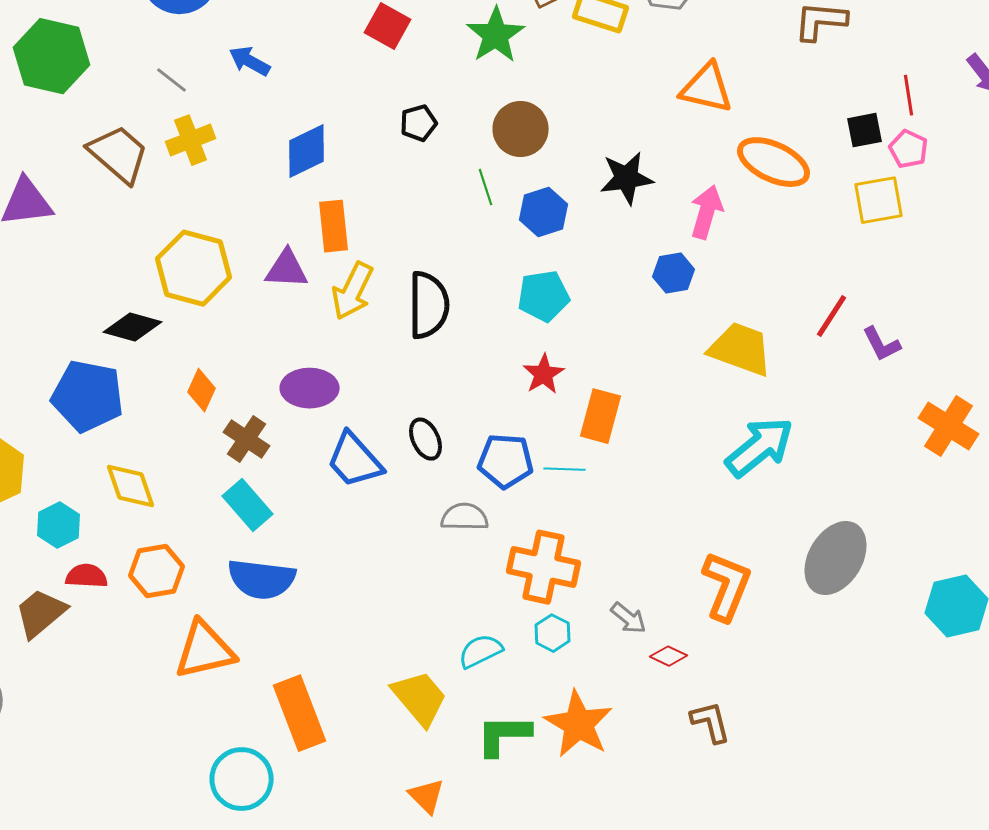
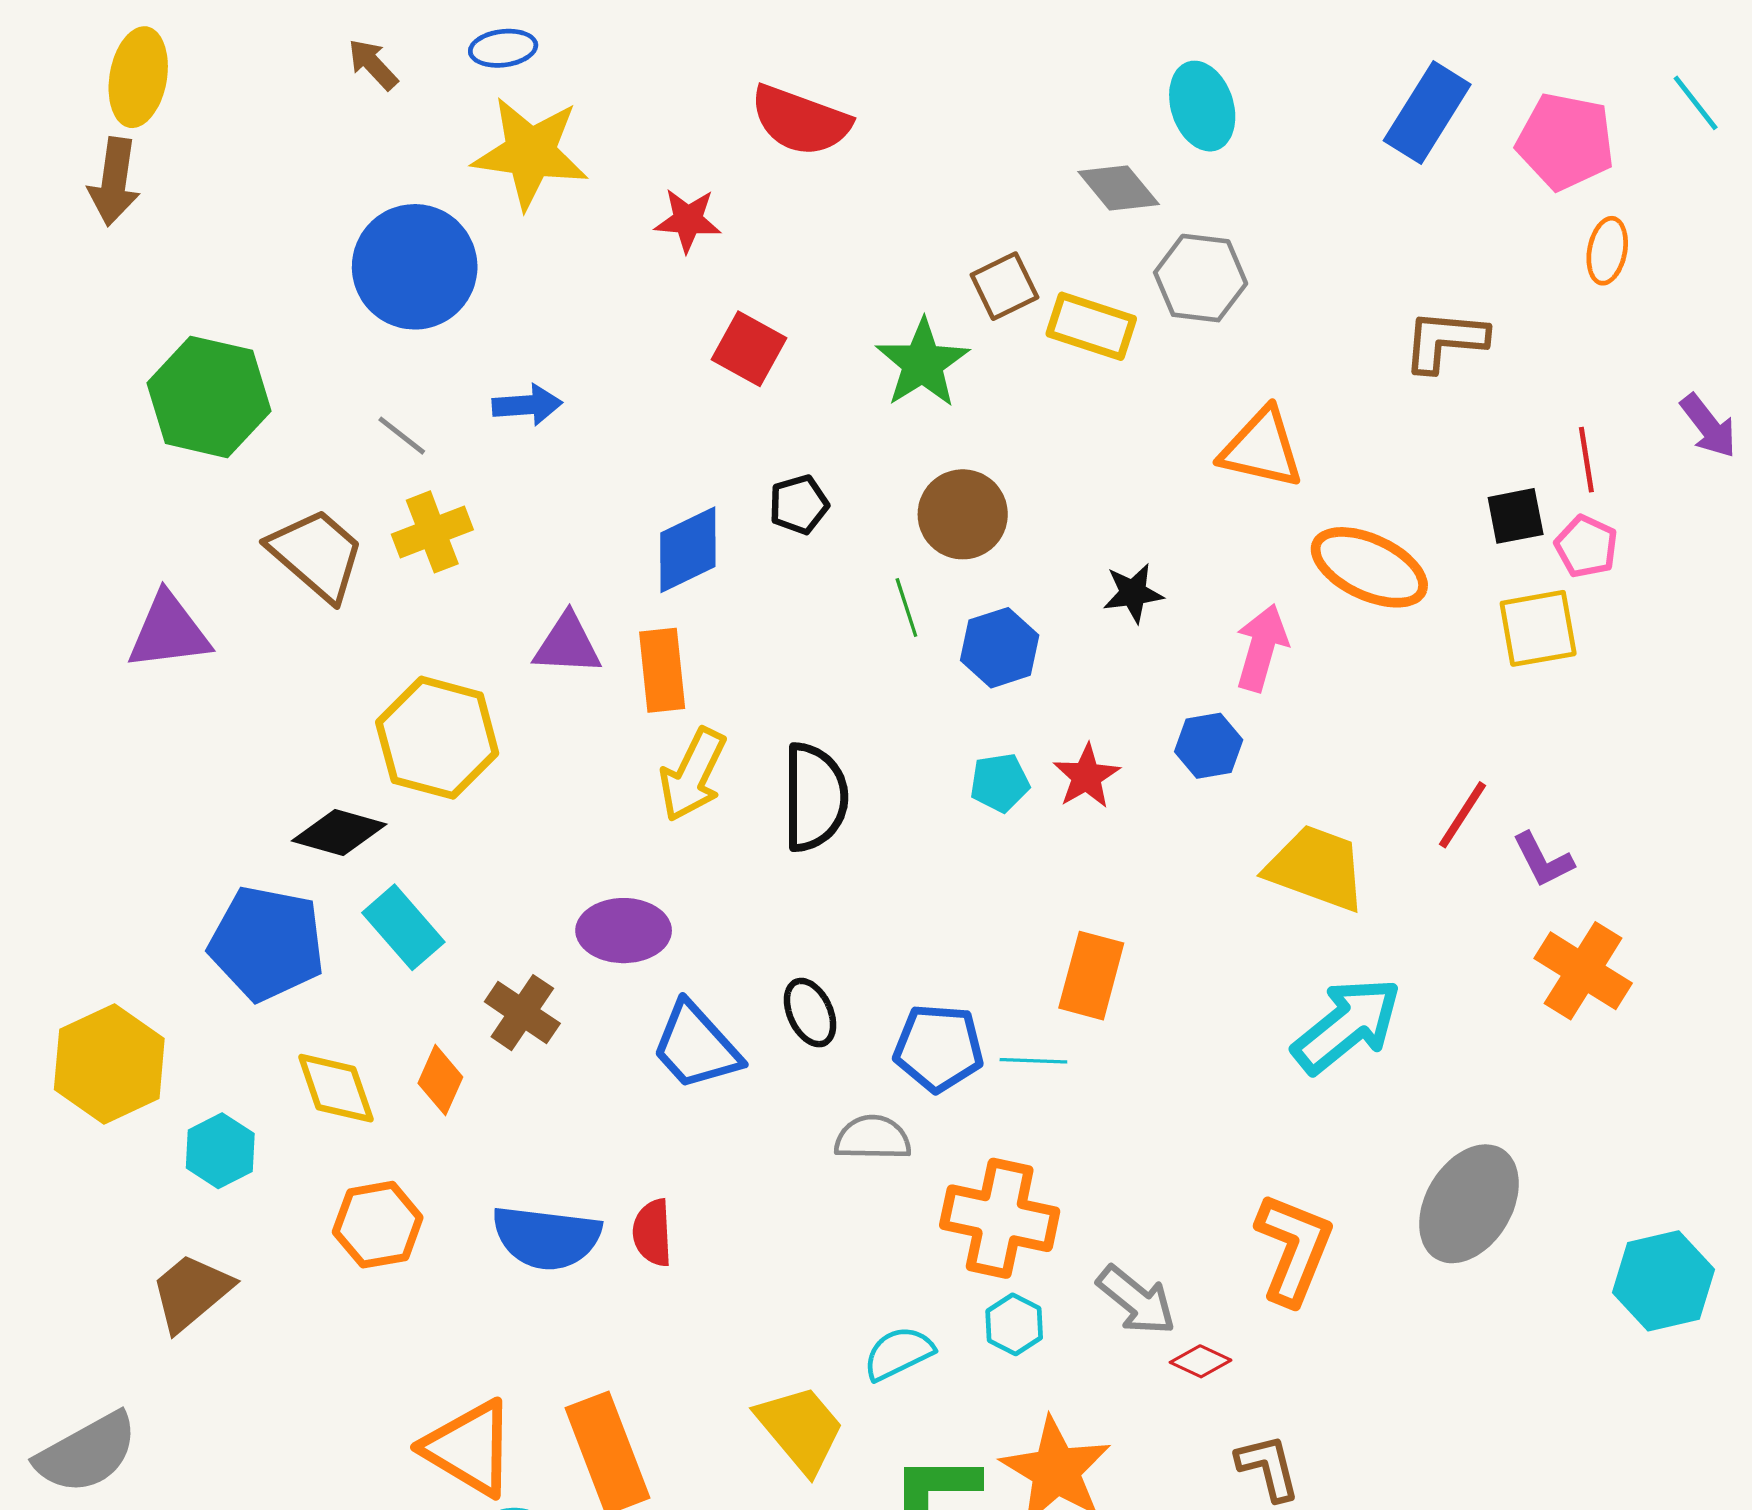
blue arrow: (250, 61) -> (527, 405), turned 147
blue diamond: (306, 151) -> (688, 550), moved
black star: (626, 178) -> (1133, 593), size x0.7
purple triangle: (286, 269) -> (567, 644), moved
cyan pentagon: (544, 296) -> (1000, 783), size x0.7
red star: (544, 374) -> (1086, 776), moved
orange diamond: (202, 390) -> (440, 1080), moved
orange cross: (948, 426) -> (1583, 971), moved
cyan rectangle: (248, 505) -> (403, 927), moved
red semicircle: (86, 576) -> (653, 1233), moved, turned -96
gray arrow: (628, 618) -> (1136, 1300), size x1.4
orange triangle: (204, 650) -> (469, 1448), moved, turned 44

